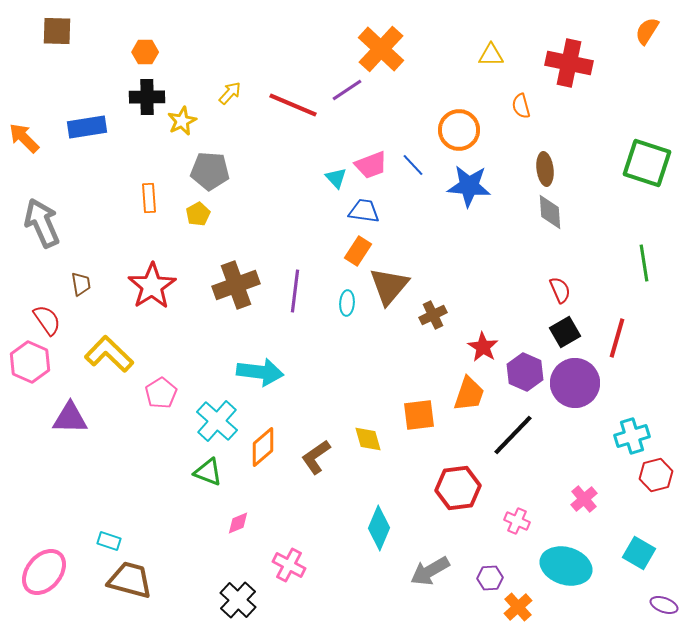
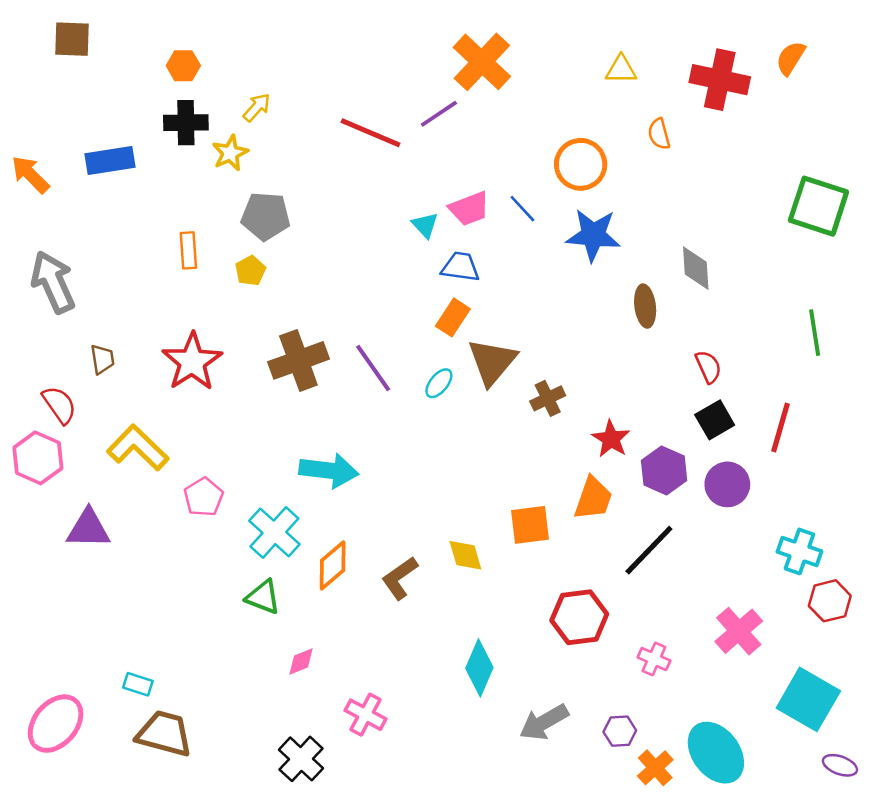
orange semicircle: (647, 31) -> (791, 58), moved
yellow arrow: (230, 93) -> (257, 107), moved
brown ellipse: (545, 169) -> (645, 306), moved
purple line: (295, 291) -> (373, 368), turned -42
cyan ellipse: (347, 303) -> (439, 383), turned 35
purple circle: (575, 383) -> (727, 484), size x0.7
cyan cross: (632, 436) -> (799, 551), turned 36
pink cross: (584, 499) -> (739, 631), size x1.4
cyan square: (639, 553) -> (808, 699), size x1.5
cyan ellipse: (566, 566) -> (716, 753), moved, turned 36

